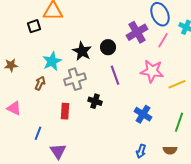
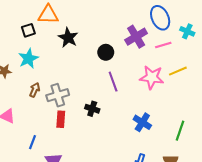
pink line: (163, 40) -> (163, 45), turned 42
black star: (82, 51) -> (68, 38), moved
cyan star: (52, 61) -> (28, 59), moved
gray cross: (75, 79) -> (58, 95), moved
yellow line: (177, 84) -> (178, 71), moved

